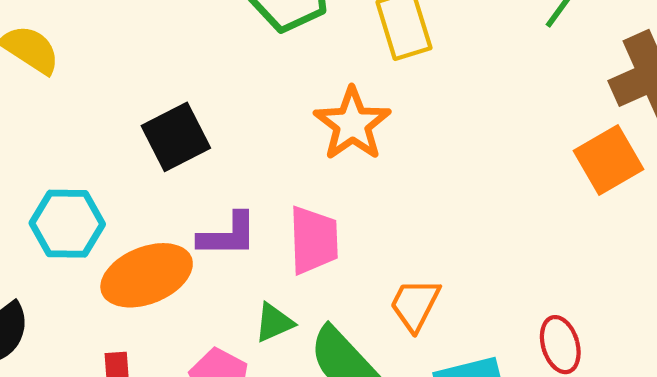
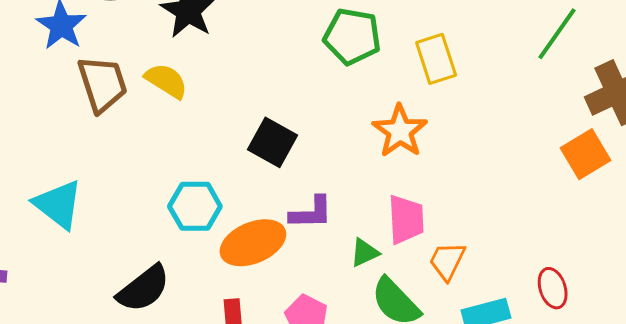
black square: (176, 137) -> (272, 142), turned -33
pink trapezoid: (314, 240) -> (406, 219), moved
green triangle: (274, 323) -> (365, 253), moved

